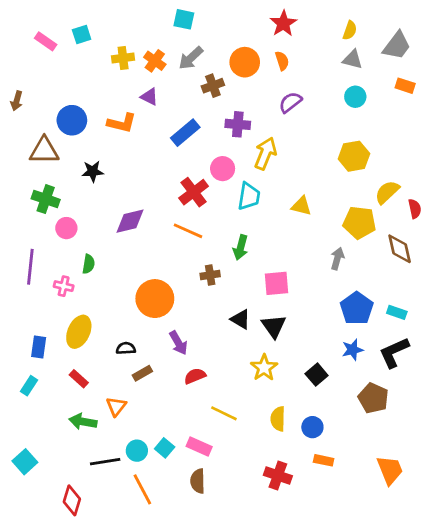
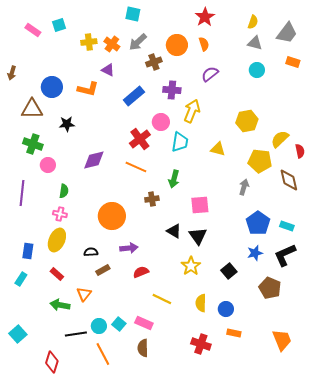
yellow hexagon: (354, 156) -> (247, 121), moved
pink cross: (64, 286) -> (60, 214), moved
purple arrow: (178, 343) -> (129, 248), turned -66

